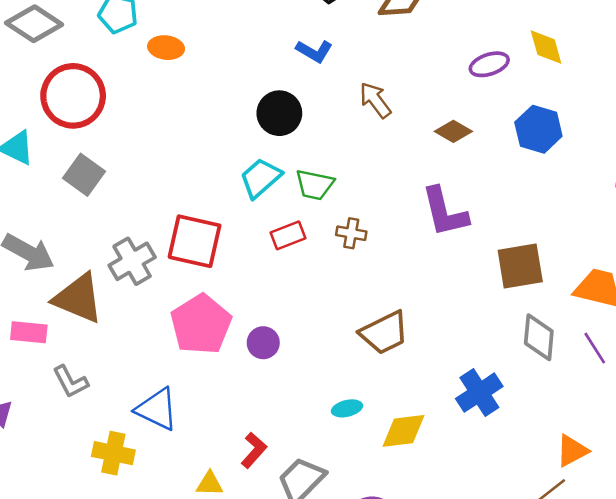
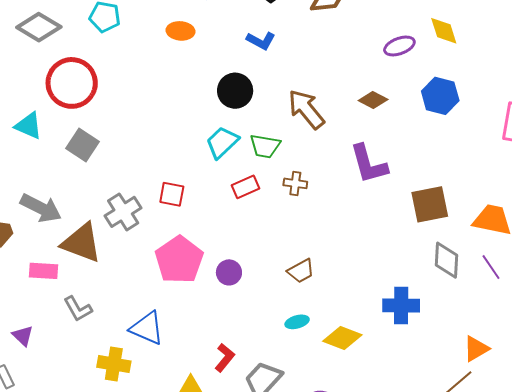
orange ellipse: (166, 48) -> (181, 31), moved
brown arrow: (375, 100) -> (306, 109), moved, size x1.4
red square: (195, 241) -> (172, 194), size x0.6
brown trapezoid: (384, 333) -> (301, 271), moved, size x0.7
blue cross: (479, 393) -> (401, 306), turned 36
yellow diamond: (403, 431) -> (342, 338), turned 30

